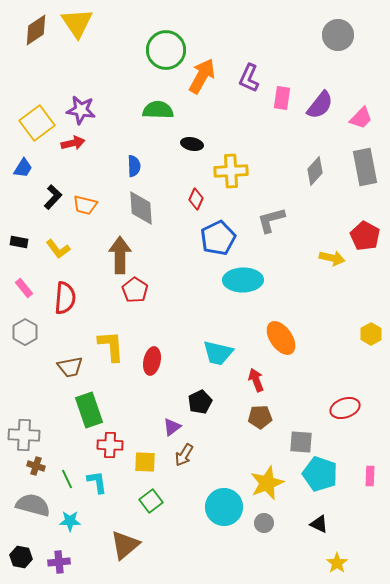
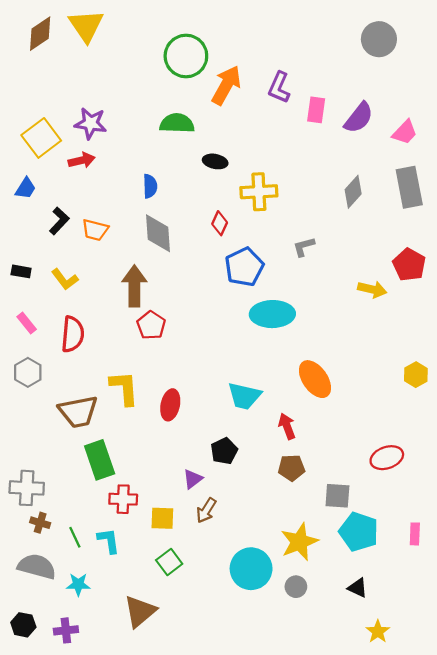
gray L-shape: (271, 220) -> (304, 247), size x0.7
brown trapezoid: (70, 367) -> (78, 412), size x1.4

